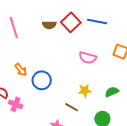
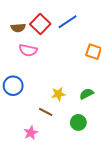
blue line: (97, 22) -> (67, 22), turned -42
pink semicircle: (88, 58) -> (28, 50), moved

